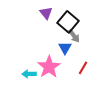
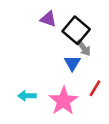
purple triangle: (46, 13) -> (48, 19), turned -32
pink star: (49, 67) -> (63, 101), moved

